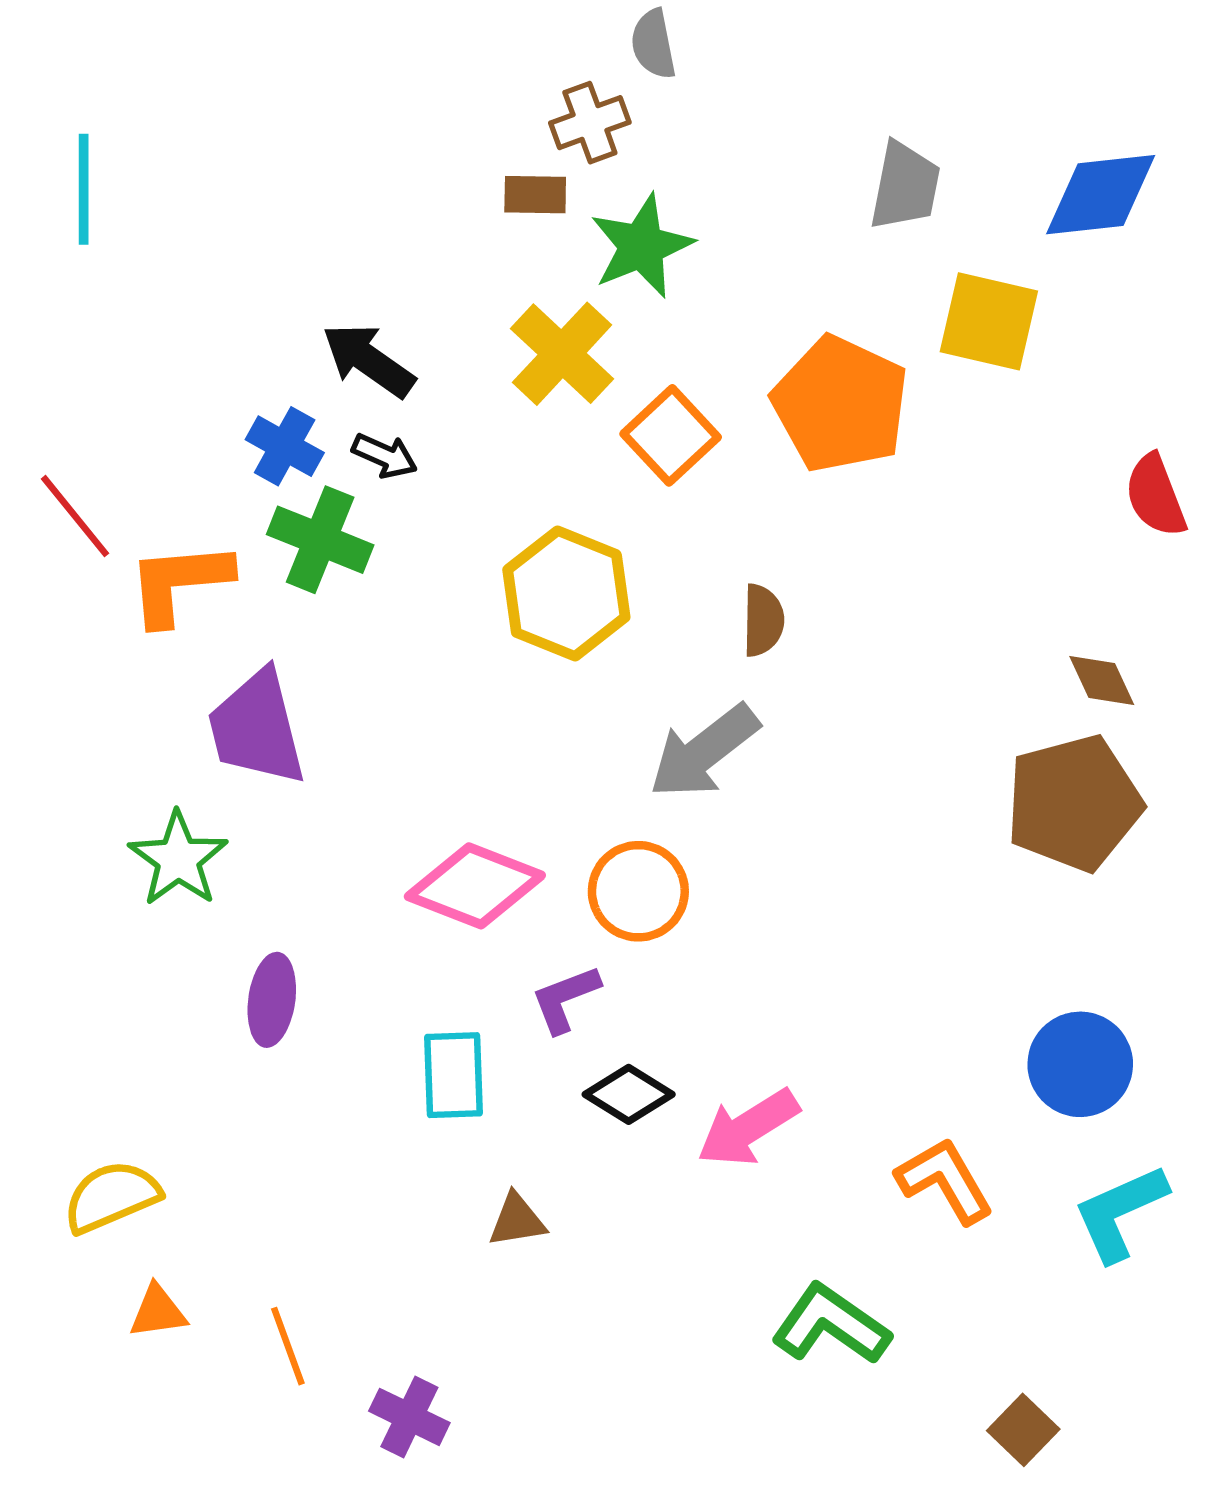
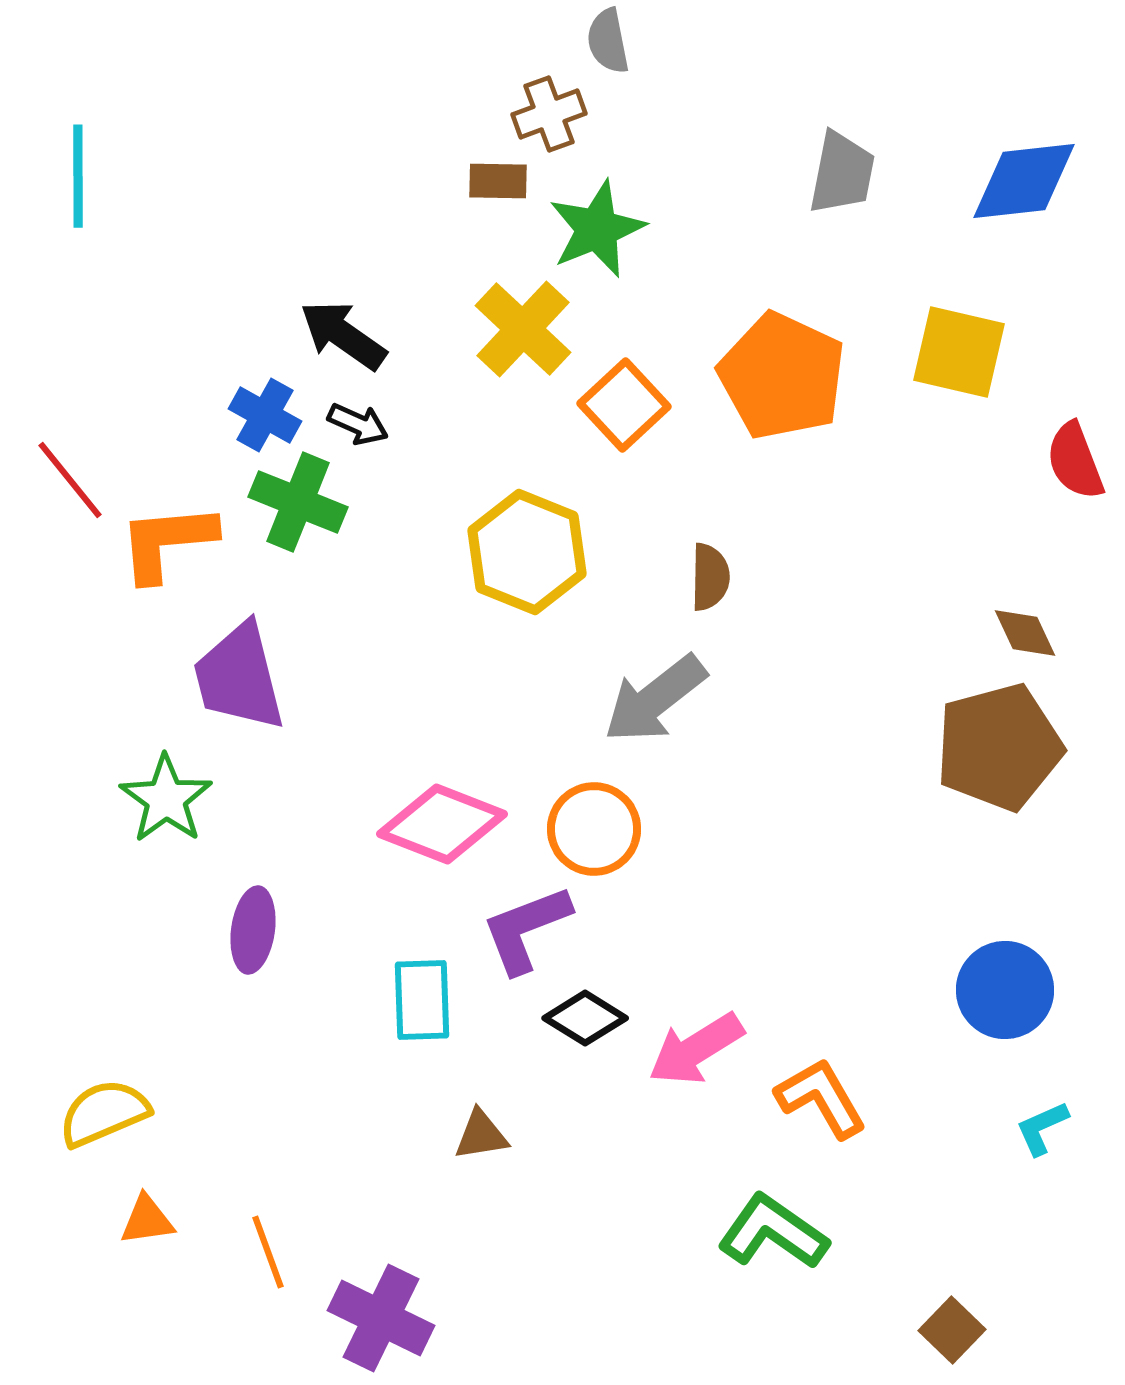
yellow square: (989, 321) -> (959, 352), moved
purple L-shape: (565, 999) -> (526, 929), size x1.4
orange L-shape: (945, 1180) -> (821, 1098), moved
cyan L-shape: (1120, 1213) -> (1042, 1128), size x0.6
purple cross: (409, 1417) -> (381, 1318), size x1.4

